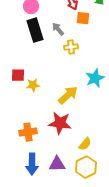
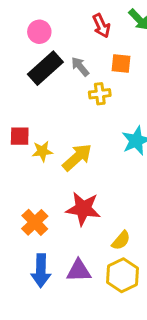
orange square: (83, 18) -> (121, 64), moved
black rectangle: (35, 30) -> (45, 68), turned 65
yellow arrow: (68, 95) -> (77, 157), moved
orange cross: (28, 132) -> (35, 222), turned -36

